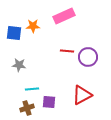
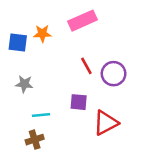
red line: (67, 51) -> (86, 66), turned 56
purple square: (49, 102) -> (79, 102), moved

